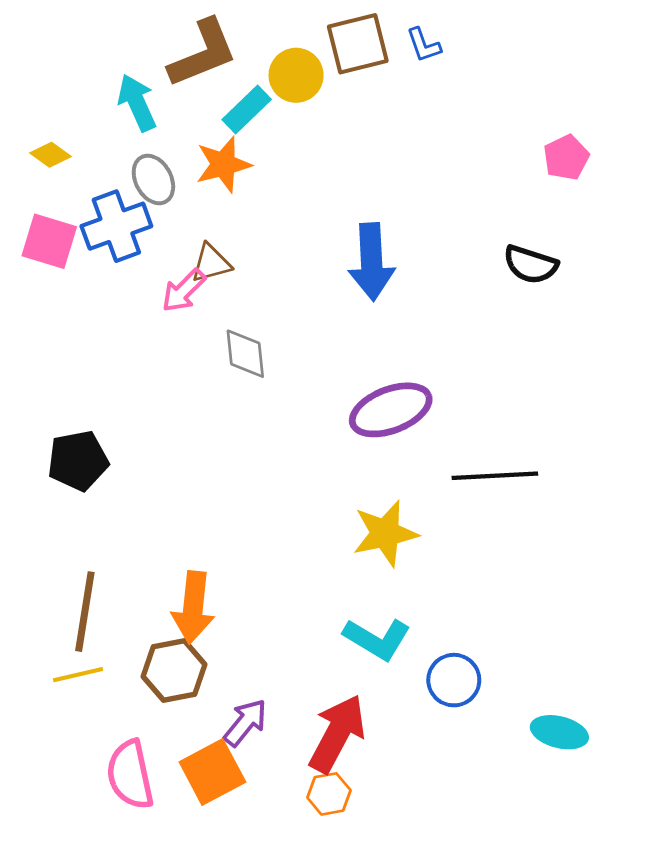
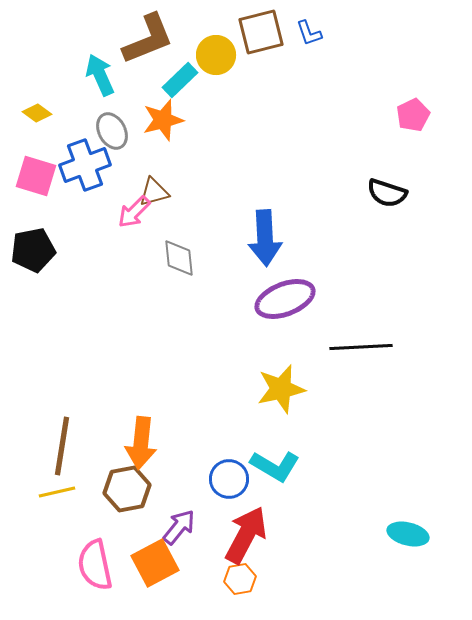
blue arrow: (372, 262) -> (265, 238), moved
black pentagon: (78, 461) -> (33, 250), moved
blue circle: (454, 680) -> (229, 479), moved

